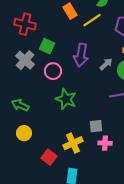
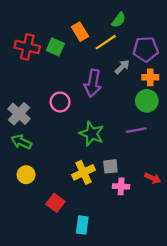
green square: (47, 46) -> (55, 47), moved
gray cross: (25, 60) -> (19, 114), moved
gray arrow: (106, 64) -> (122, 67), moved
green star: (66, 99) -> (92, 134), moved
yellow cross: (73, 143) -> (84, 172), moved

